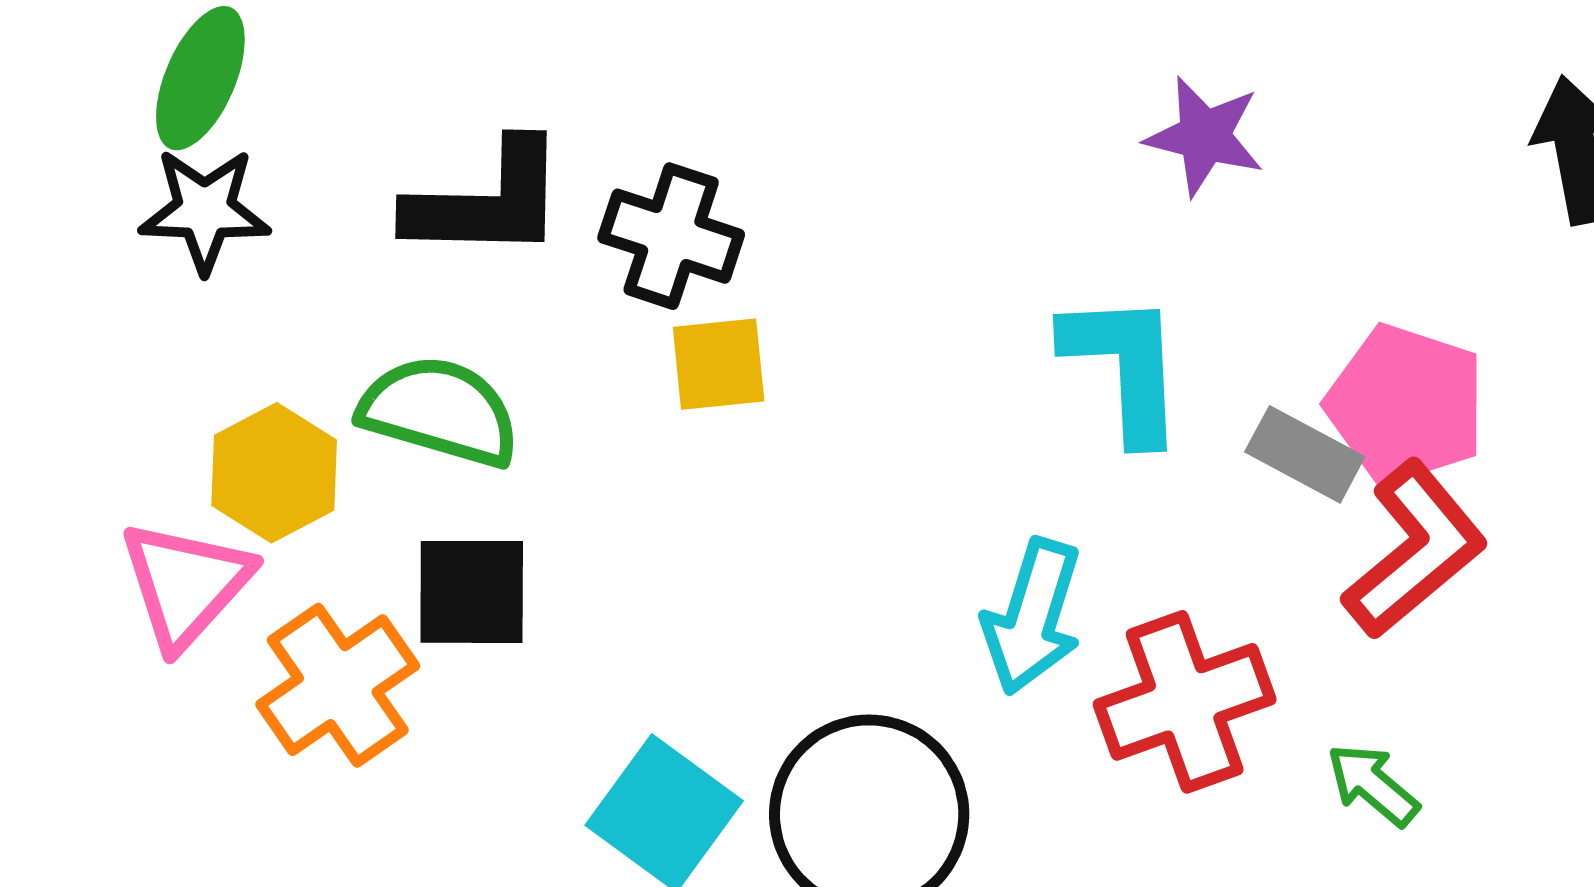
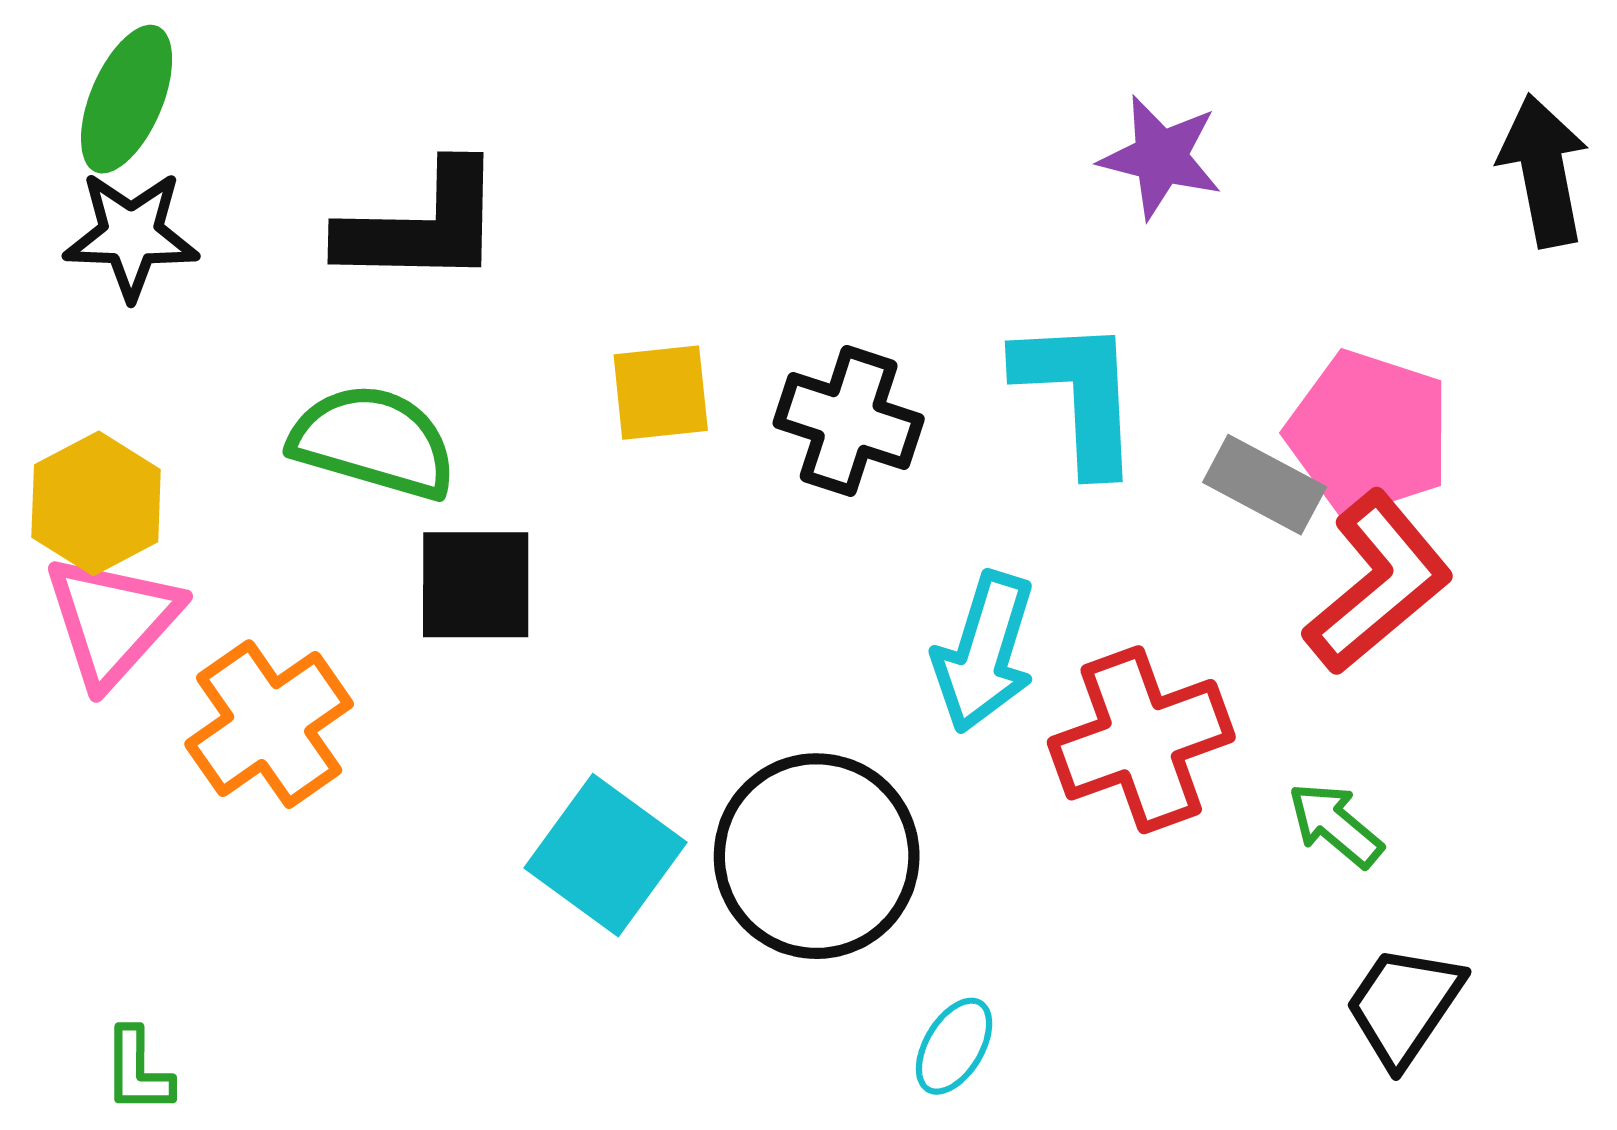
black cross: (671, 236) -> (849, 421), moved
yellow hexagon: (274, 473) -> (96, 503), moved
black square: (472, 592) -> (476, 585), moved

